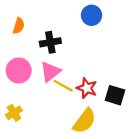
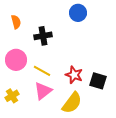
orange semicircle: (19, 26) -> (16, 22), turned -32
pink triangle: (50, 72) -> (43, 91), moved
yellow line: (63, 86) -> (42, 71), moved

